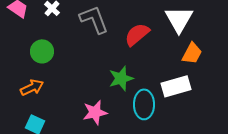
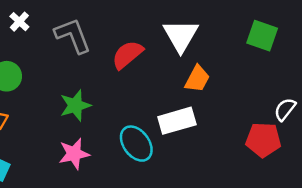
green star: (121, 78) -> (75, 105), moved
cyan ellipse: (144, 104) -> (136, 144), turned -36

